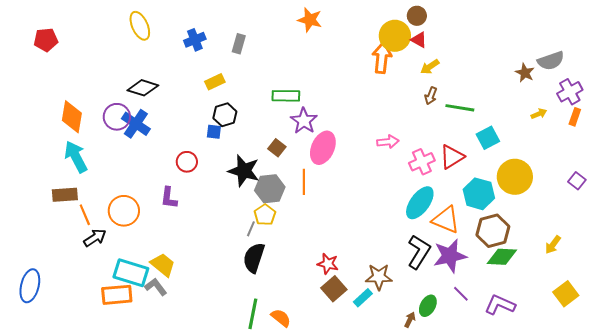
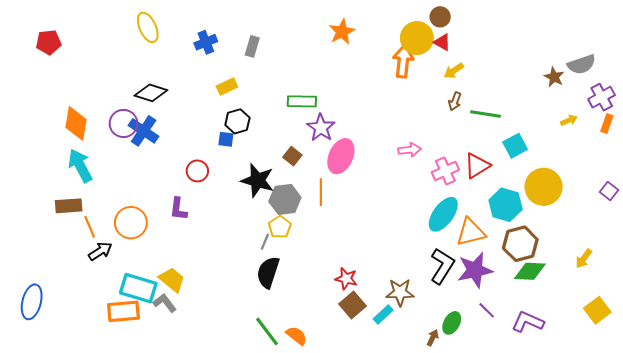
orange star: (310, 20) -> (342, 32), moved, turned 30
orange triangle: (446, 220) -> (471, 232), turned -36
green line: (253, 314) -> (267, 331), turned -48

